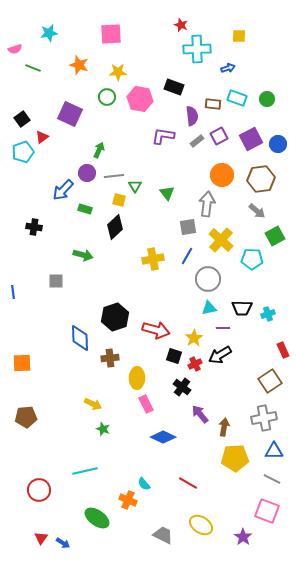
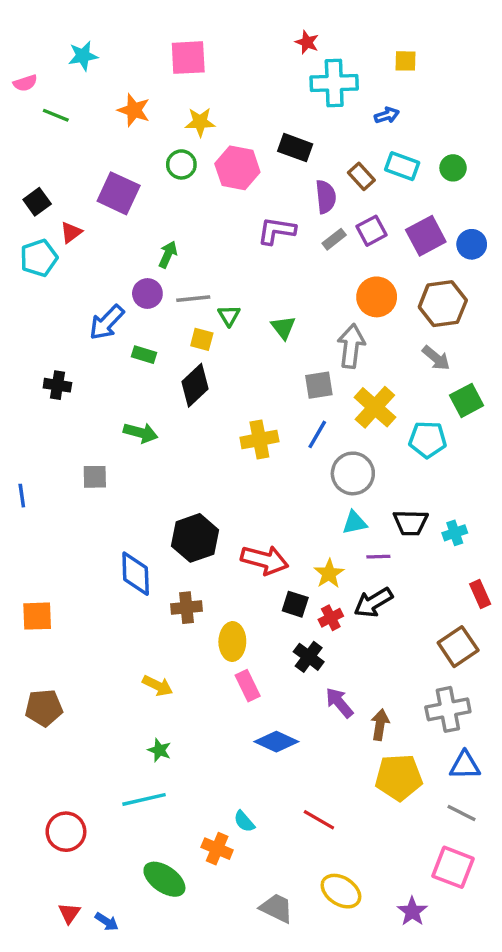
brown rectangle: (213, 104) -> (361, 176), turned 42
green star: (103, 429) -> (159, 750), moved

